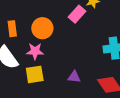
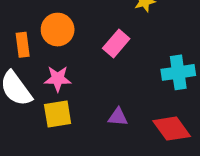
pink rectangle: (77, 14) -> (116, 44), moved
orange circle: (42, 28) -> (58, 30), moved

